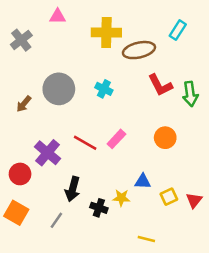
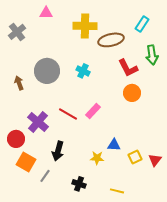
green arrow: (190, 94) -> (152, 55), moved
brown arrow: (24, 104) -> (19, 83), turned 120
orange circle: (165, 138) -> (132, 93), moved
black cross: (99, 208) -> (79, 184), moved
orange square: (16, 213) -> (26, 162), moved

